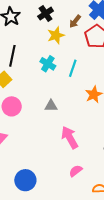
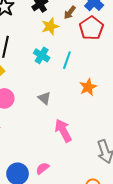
gray triangle: (51, 106) -> (44, 98), turned 40
pink semicircle: (76, 171) -> (43, 168), moved

